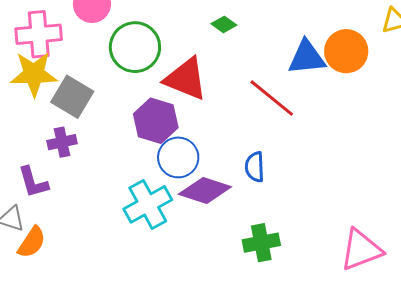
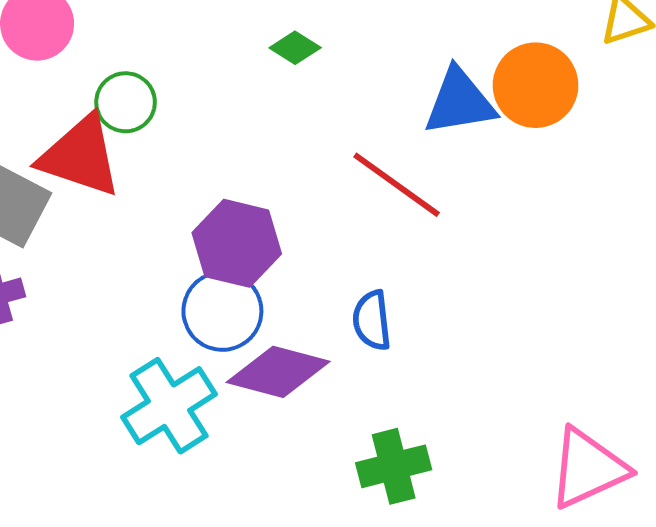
green circle: (135, 47) -> (126, 102), size x0.6
red triangle: (186, 79) -> (80, 156), moved
purple hexagon: (156, 121) -> (237, 243), moved

